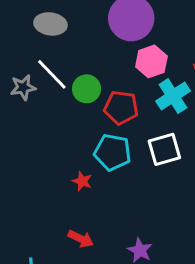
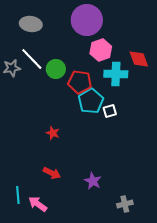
cyan cross: (173, 96) -> (116, 74), turned 35
white square: (164, 149) -> (110, 111), size x0.6
cyan pentagon: (112, 152) -> (91, 101), moved, turned 30

